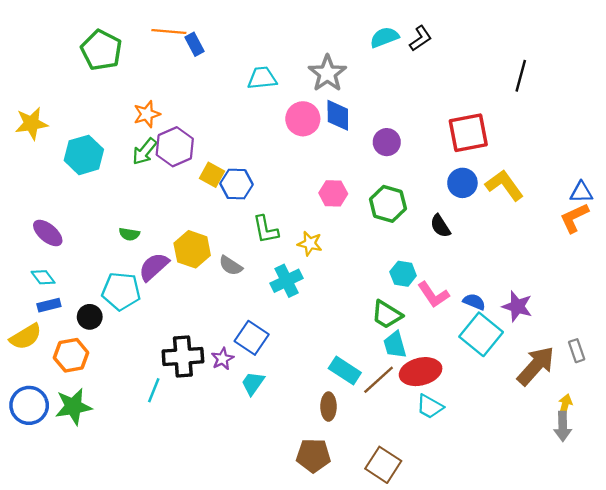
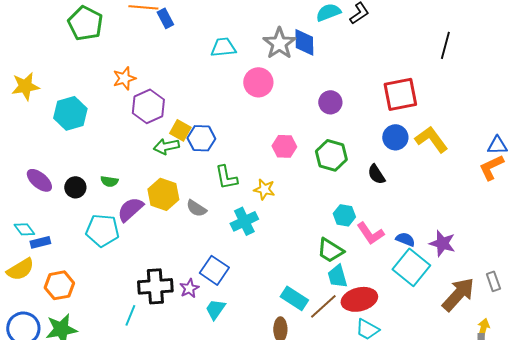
blue diamond: (338, 115) -> (304, 42), moved
green arrow: (144, 151) -> (166, 146), moved, turned 40
cyan diamond: (43, 277) -> (24, 229), moved
black circle: (90, 317) -> (75, 187), moved

